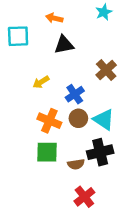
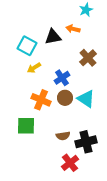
orange arrow: (54, 18) -> (73, 29), moved
cyan square: (18, 36) -> (27, 46), moved, turned 30
green square: (47, 152) -> (26, 126), moved
black cross: (100, 152) -> (86, 142), moved

